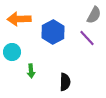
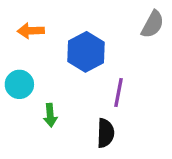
orange arrow: (19, 19) -> (31, 31), size x0.7
purple line: (87, 38) -> (118, 92), moved, turned 54

